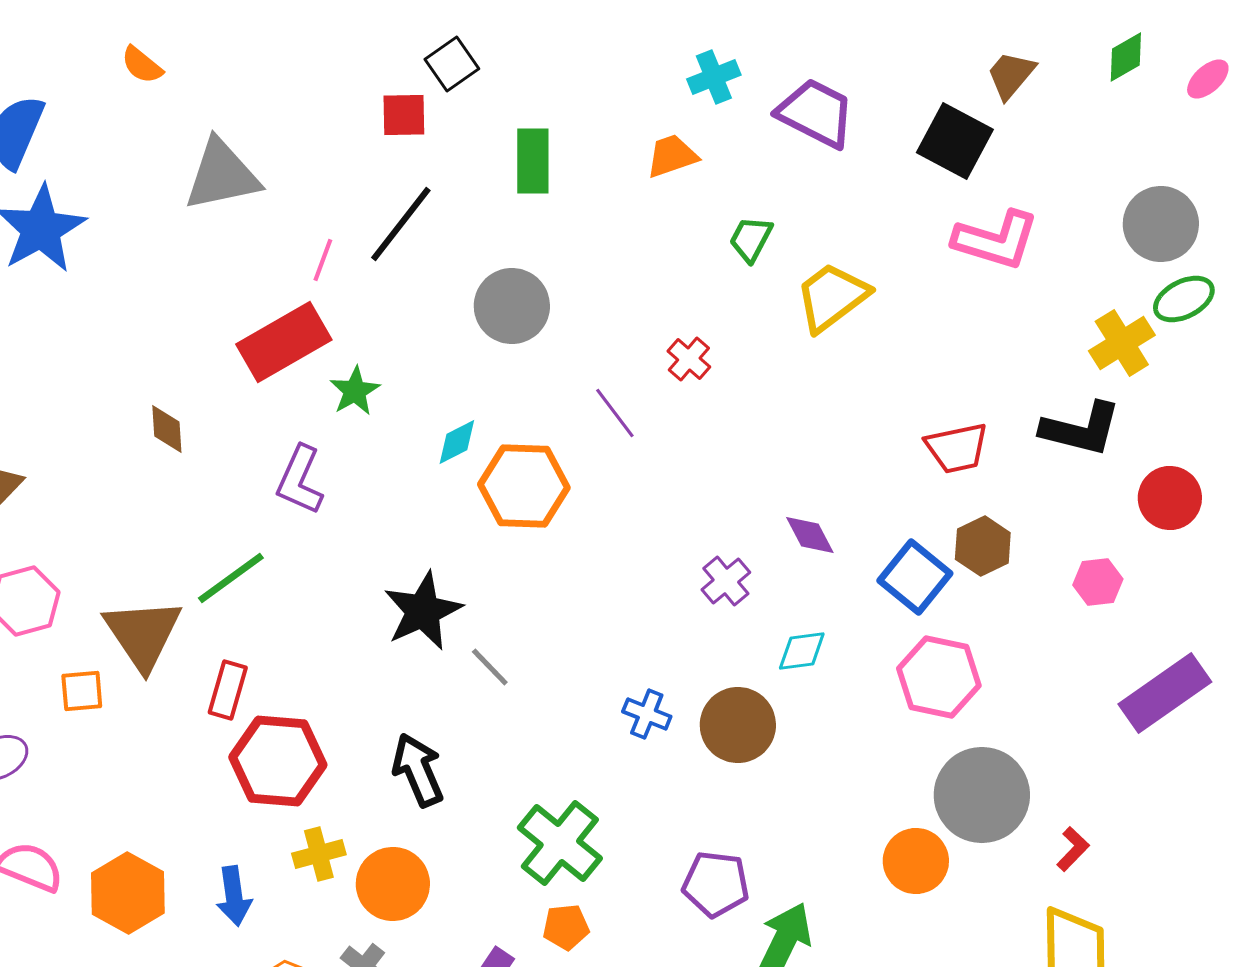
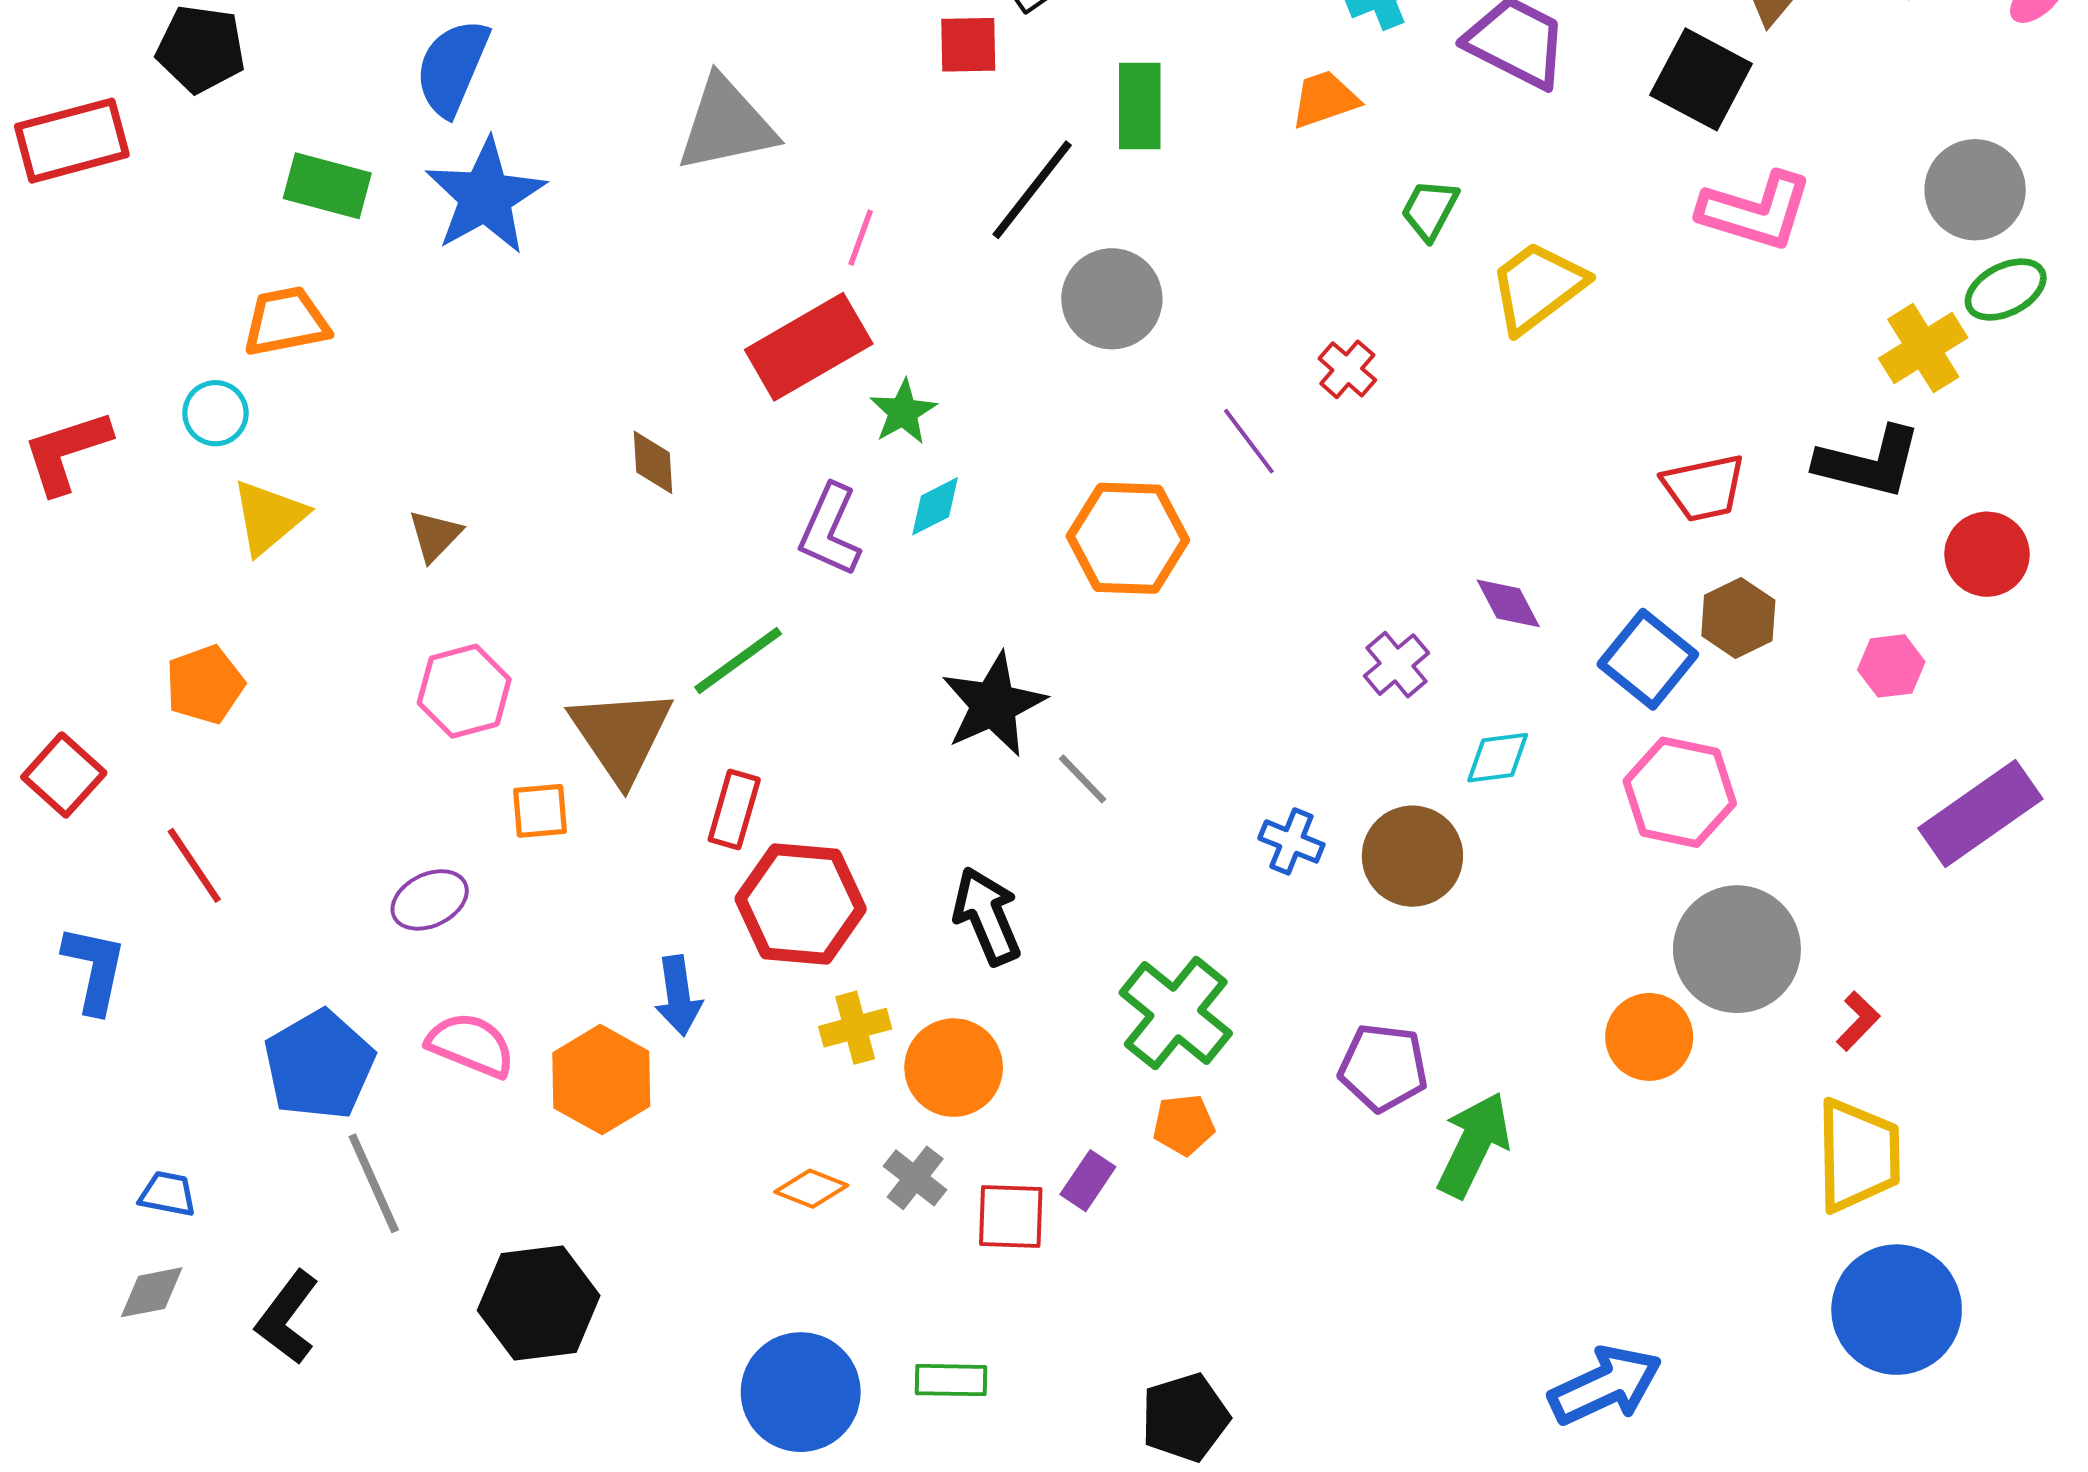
black line: (401, 224) -> (1032, 190), moved
cyan diamond: (457, 442) -> (935, 506), moved
blue arrow: (234, 896) -> (678, 996), moved

